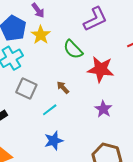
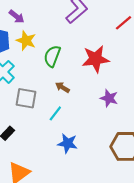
green semicircle: (73, 49) -> (52, 56), moved, turned 80
blue star: (54, 141) -> (68, 143), turned -30

